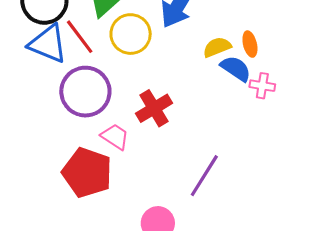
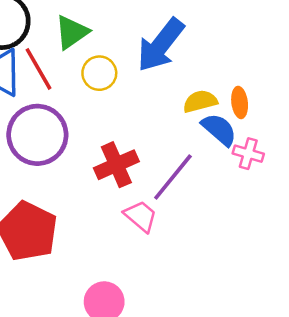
yellow circle: (131, 34) -> (99, 73), size x0.7
pink trapezoid: (115, 137) -> (141, 216), moved
purple line: (204, 176) -> (173, 177), moved

